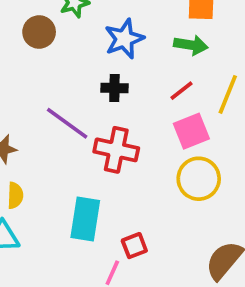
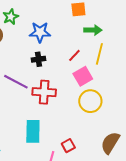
blue star: (124, 39) -> (40, 32), turned 30
green arrow: (191, 45) -> (93, 30), moved
red square: (134, 246) -> (68, 146), moved

